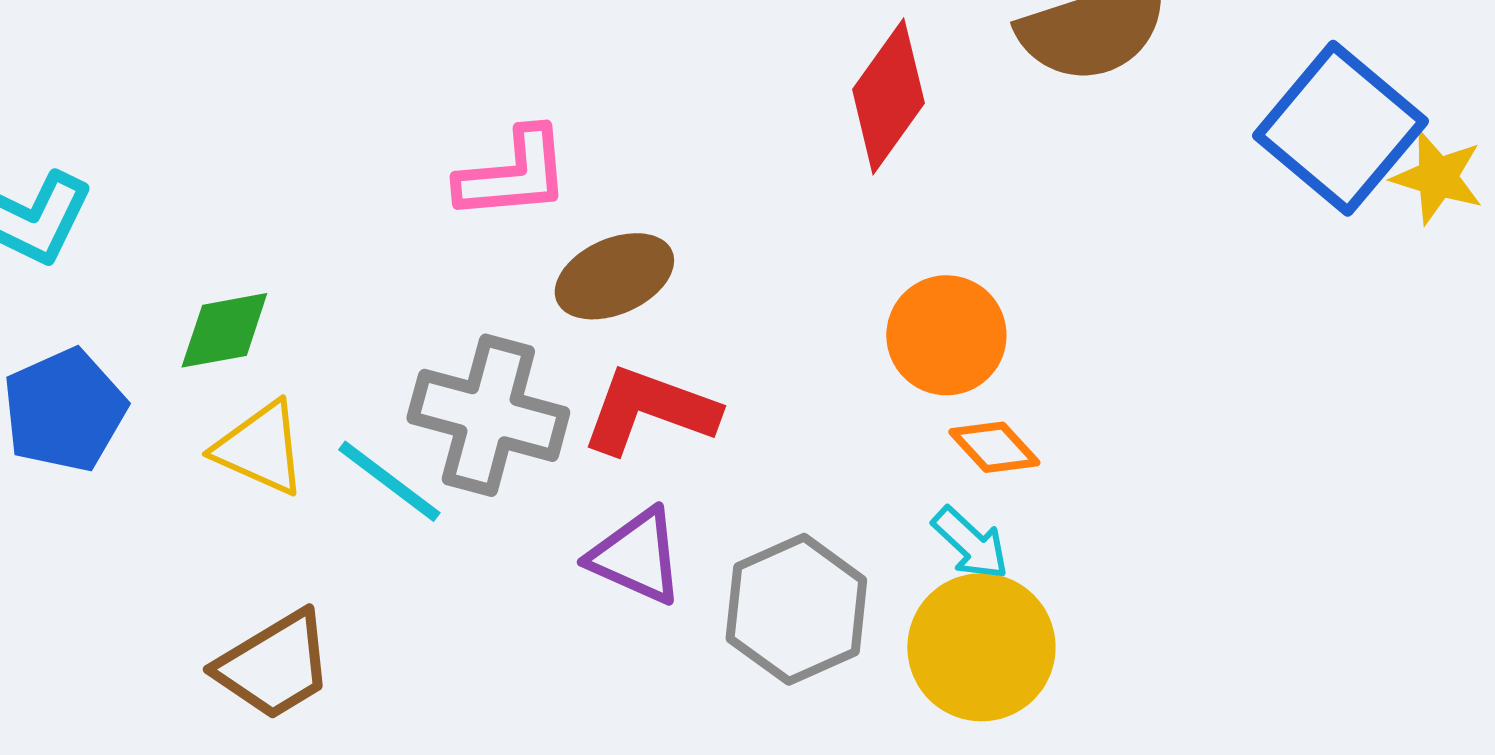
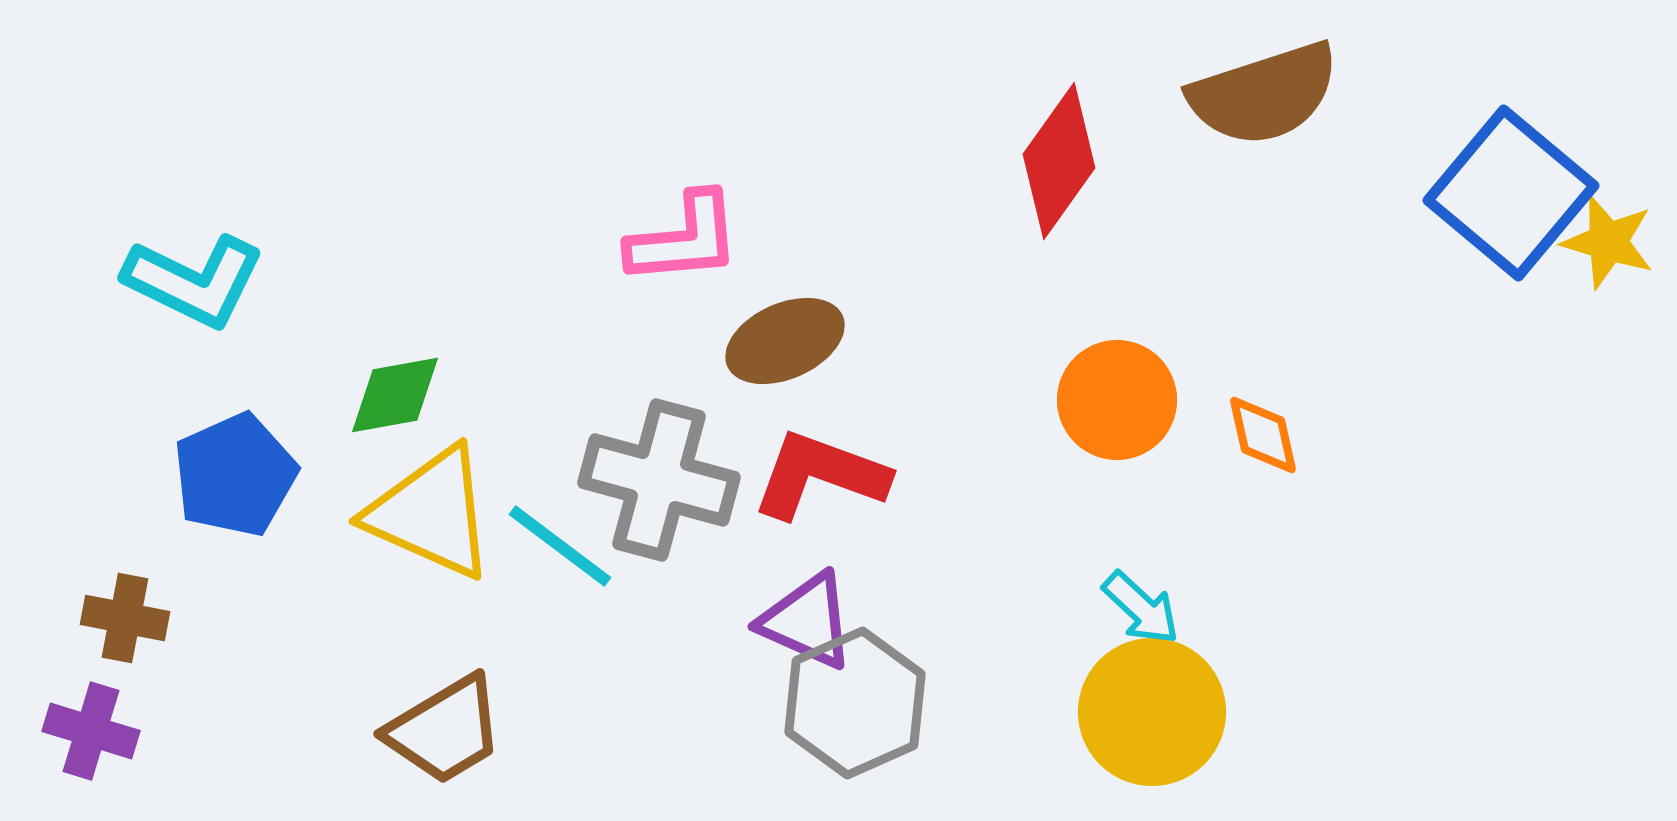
orange diamond: (994, 447) -> (1263, 435), moved, turned 30
yellow triangle: (260, 448) -> (431, 513), size x1.4
gray hexagon: (796, 609) -> (855, 703), moved

